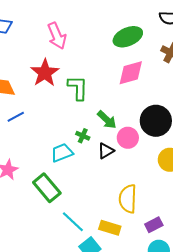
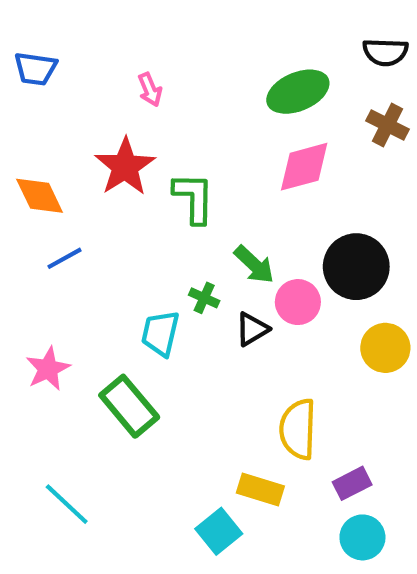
pink arrow: (57, 36) -> (150, 90), size x0.6
cyan trapezoid: (62, 153) -> (160, 333), turned -55
cyan line: (73, 222) -> (67, 504), moved

